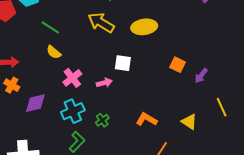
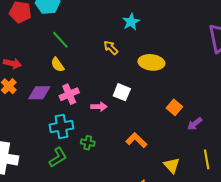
yellow arrow: (101, 23) -> (111, 48), size x0.6
purple diamond: (35, 103) -> (39, 93), moved
orange L-shape: (147, 119) -> (136, 140), moved
green cross: (102, 120) -> (88, 143), turned 32

